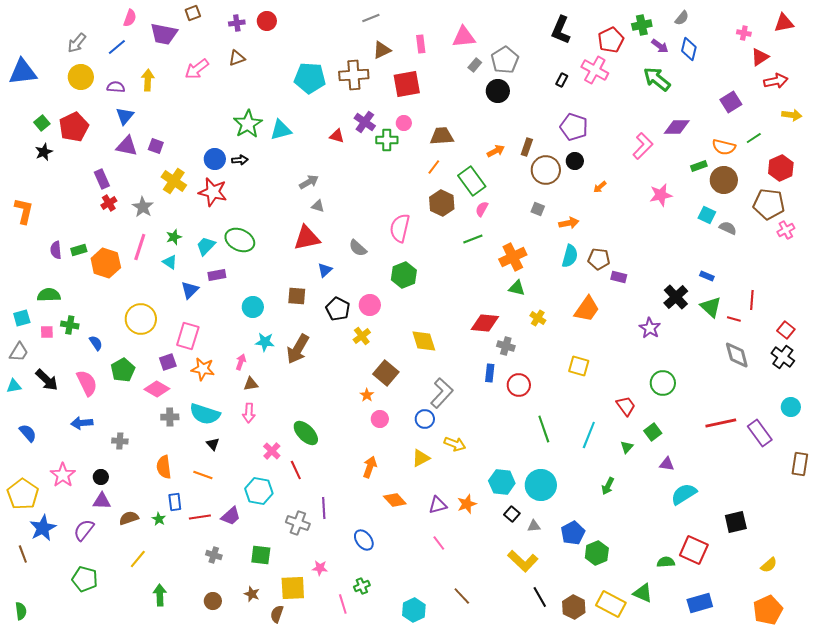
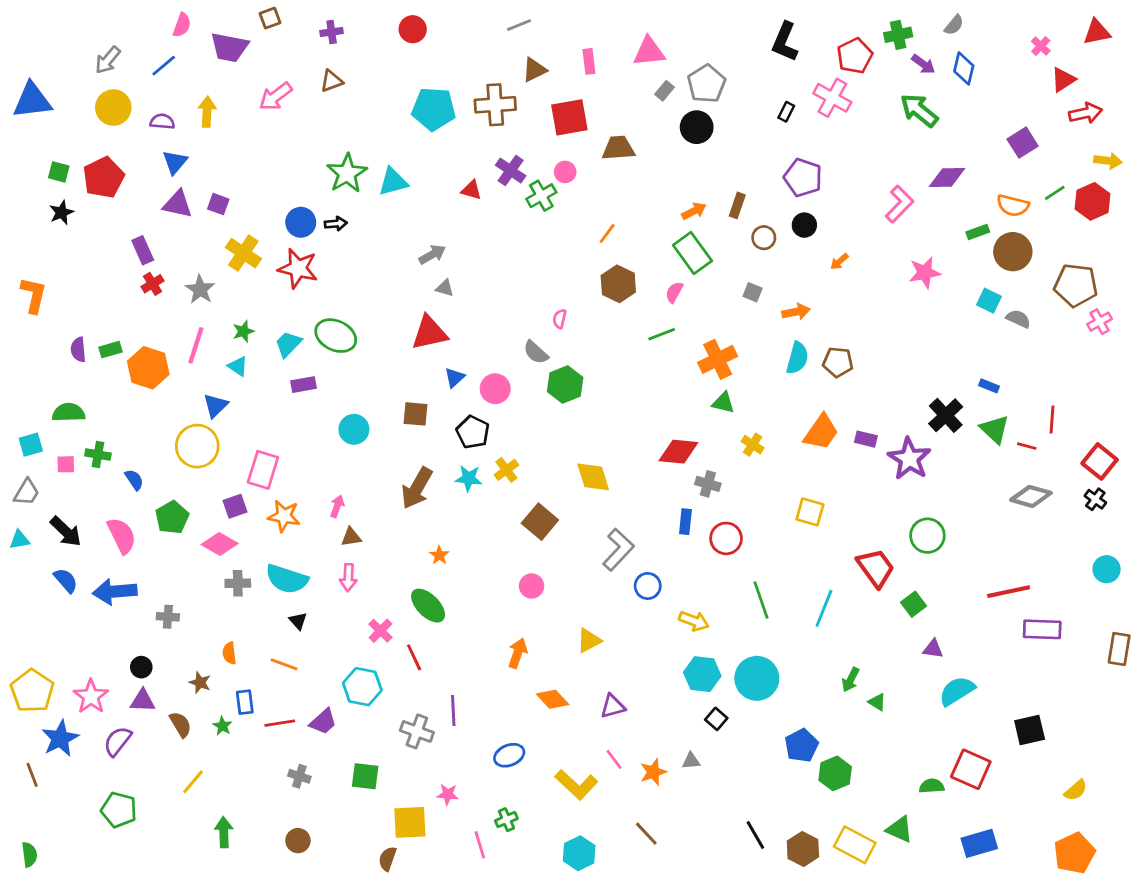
red circle: (267, 21) -> (413, 29), moved
pink cross: (744, 33) -> (1041, 46), turned 32
green square: (42, 123) -> (59, 172), turned -35
brown trapezoid: (442, 136) -> (618, 148), moved
green cross: (387, 140) -> (541, 196), turned -30
red hexagon: (781, 168) -> (1093, 201), moved
brown circle: (546, 170) -> (764, 238), size x0.6
green rectangle: (472, 181) -> (692, 253), moved
pink semicircle: (400, 228) -> (560, 319), size x0.5
gray semicircle: (358, 248) -> (536, 352), moved
purple rectangle: (619, 277) -> (866, 439), moved
blue triangle: (190, 290) -> (215, 406), moved
pink circle: (370, 305) -> (495, 389), moved
purple star: (650, 328) -> (909, 459), size x1.4
red square: (786, 330) -> (1100, 461), size x1.4
cyan star: (265, 342) -> (469, 478), moved
gray diamond: (737, 355) -> (1031, 496), turned -60
black cross: (783, 357) -> (1095, 499), size x0.7
orange star: (367, 395) -> (439, 555), moved
red trapezoid: (626, 406) -> (876, 568), size x1.4
blue circle: (425, 419) -> (648, 586), moved
blue arrow: (82, 423) -> (115, 592), size x1.4
blue semicircle: (28, 433) -> (66, 580), moved
purple rectangle: (760, 433) -> (1042, 629), moved, turned -52
yellow arrow: (455, 444) -> (694, 621), moved
green triangle: (627, 447) -> (877, 702), moved, turned -40
orange semicircle: (164, 467) -> (229, 653), size x0.7
pink star: (63, 475) -> (91, 696), moved
orange star: (467, 504) -> (653, 772), moved
brown semicircle: (129, 518) -> (180, 724), turned 78
gray triangle: (534, 526) -> (691, 761), moved
blue ellipse: (364, 540) -> (509, 755), turned -75
yellow L-shape: (523, 561) -> (576, 785), moved
brown star: (252, 594) -> (200, 683), moved

